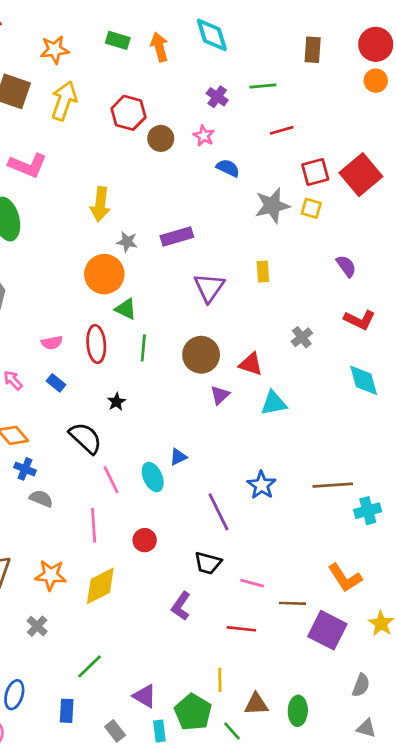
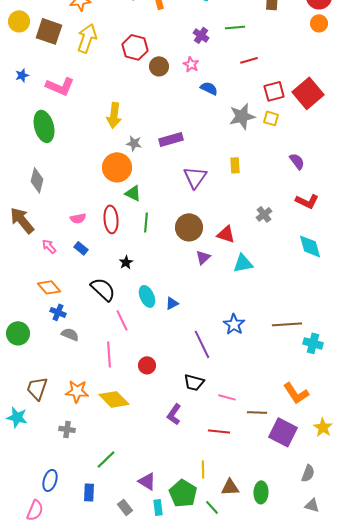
cyan ellipse: (153, 477) -> (147, 296), moved
cyan cross: (368, 511) -> (313, 343), turned 30
yellow diamond: (100, 586) -> (114, 399), turned 72
gray cross: (37, 626) -> (67, 429), turned -35

